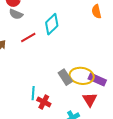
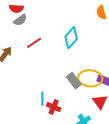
gray semicircle: (16, 14) -> (20, 20), turned -56
cyan diamond: (52, 24) -> (71, 38), moved

